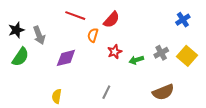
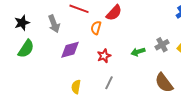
gray arrow: (39, 35) -> (54, 24), moved
red star: (115, 52) -> (104, 56), moved
brown semicircle: (163, 92) -> (164, 83), turned 75
yellow semicircle: (57, 96) -> (76, 87), moved

